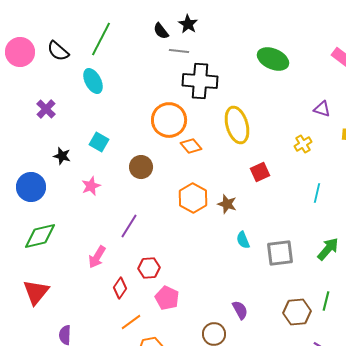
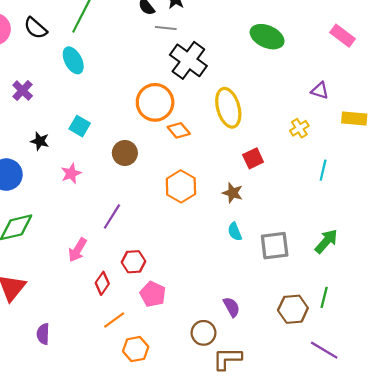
black cross: (200, 81) -> (188, 60), turned 32
cyan line: (317, 193) -> (323, 170), moved
brown star: (227, 204) -> (233, 193), moved

